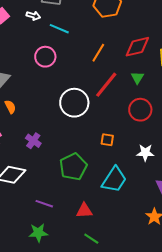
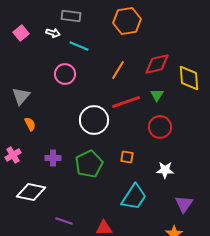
red line: (106, 85) -> (126, 102), turned 32
purple cross: (33, 141) -> (53, 158), turned -35
green pentagon: (73, 167) -> (89, 164), moved

